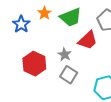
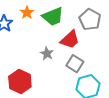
red hexagon: (34, 64) -> (20, 82), moved
gray square: (69, 75) -> (75, 64), moved

